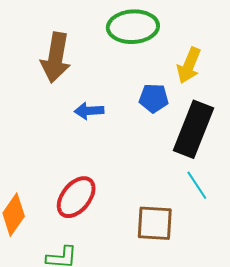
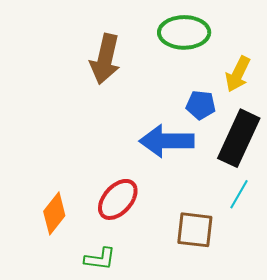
blue arrow: (89, 111) -> (167, 141), moved, size x1.8
cyan line: (197, 185) -> (239, 194), turned 60

